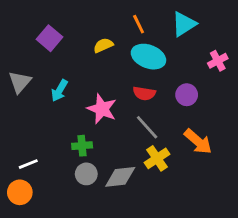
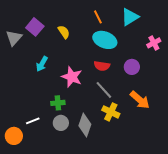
yellow semicircle: (103, 45) -> (64, 32), moved, turned 80
gray triangle: (20, 82) -> (14, 38), moved
yellow cross: (157, 158) -> (111, 112), turned -30
white line: (28, 164) -> (33, 121), moved
gray diamond: (120, 177) -> (85, 125), turned -65

